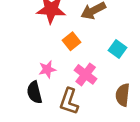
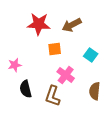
orange square: (72, 41) -> (55, 49), turned 32
pink star: (47, 69) -> (15, 65), moved

